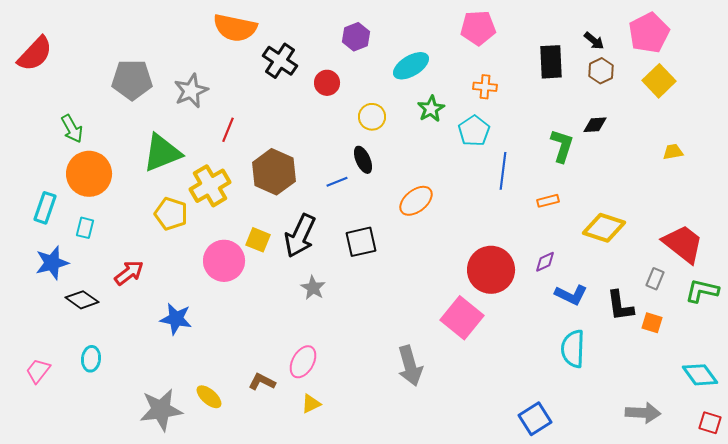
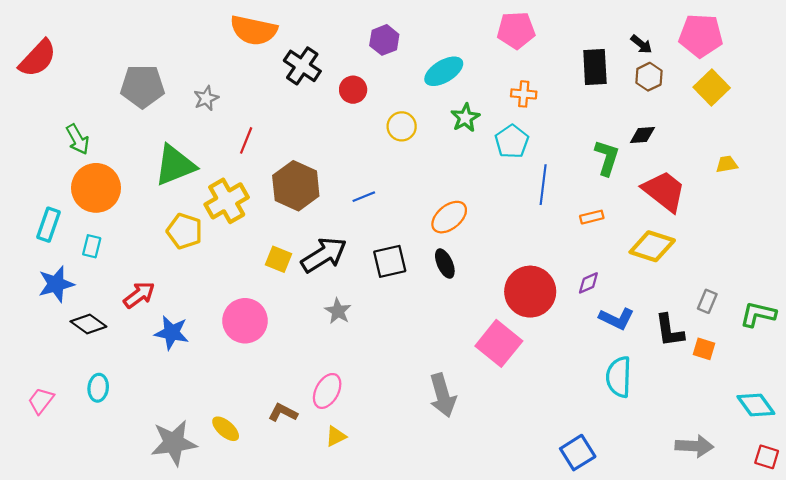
pink pentagon: (649, 33) -> (701, 36), turned 30
gray star: (191, 91) -> (206, 98), size x0.7
black ellipse: (363, 160) -> (445, 264), moved
black arrow: (300, 236) -> (324, 255), turned -147
red trapezoid: (683, 244) -> (664, 191), moved
pink circle: (224, 261) -> (245, 321), moved
blue star: (176, 319) -> (172, 333), moved

